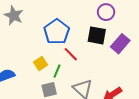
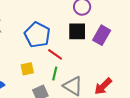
yellow square: (41, 63) -> (27, 69), turned 32
green line: (57, 71) -> (55, 73), moved

